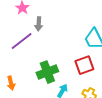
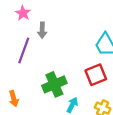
purple line: (22, 41) -> (24, 51), turned -30

